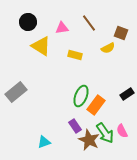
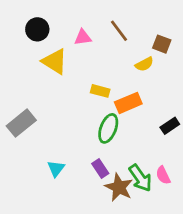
yellow rectangle: (75, 55) -> (100, 91), moved
orange rectangle: (96, 105) -> (128, 103), moved, turned 30
cyan triangle: (44, 142) -> (56, 169), moved, turned -32

